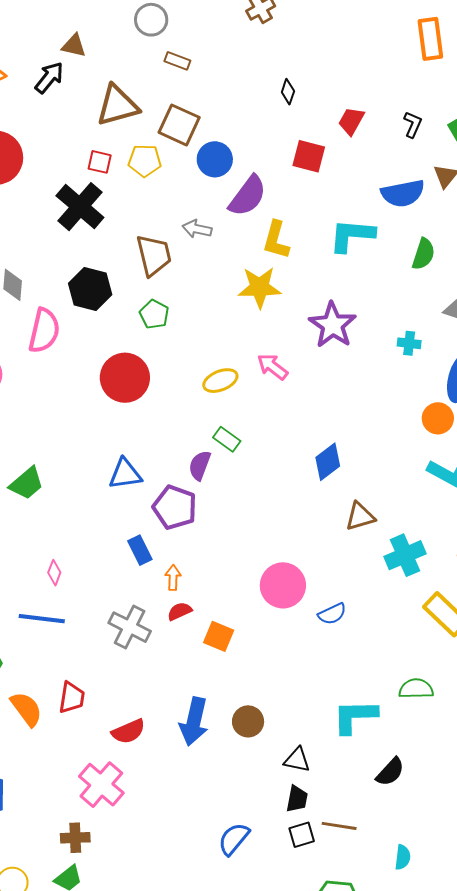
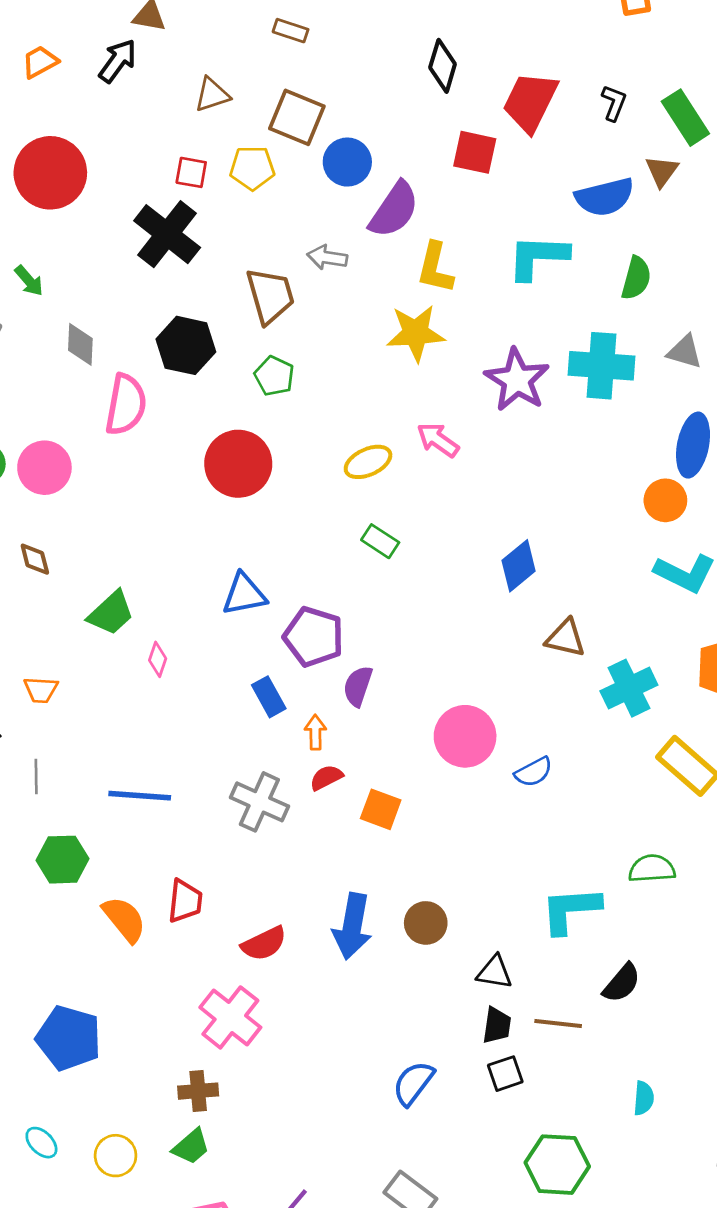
black diamond: (288, 92) -> (443, 66), size x1.5
brown triangle: (117, 105) -> (212, 95), size x0.6
red trapezoid: (351, 121) -> (530, 102), size x1.6
cyan cross: (409, 343) -> (601, 366), moved, size x2.0
purple semicircle: (200, 465) -> (358, 686), moved
brown triangle: (360, 516) -> (566, 638), turned 32
pink diamond: (54, 573) -> (158, 659), moved
brown line: (339, 826) -> (558, 1023), moved

